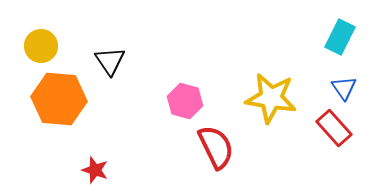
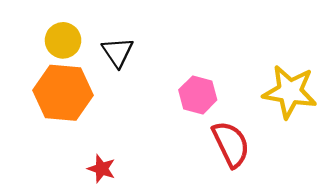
yellow circle: (41, 46) -> (63, 40), moved

